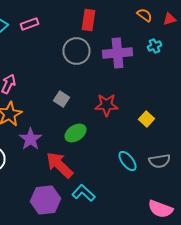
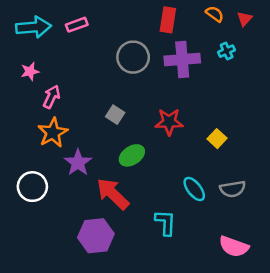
red triangle: (170, 19) -> (245, 19), turned -32
red rectangle: (88, 20) -> (168, 20), moved
cyan L-shape: (84, 193) -> (165, 223), moved, turned 50

